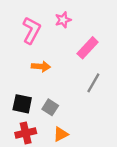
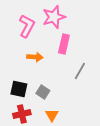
pink star: (63, 20) -> (54, 17), size x1.6
pink rectangle: (88, 48) -> (64, 44), moved, turned -30
orange triangle: (61, 134) -> (52, 115), turned -32

